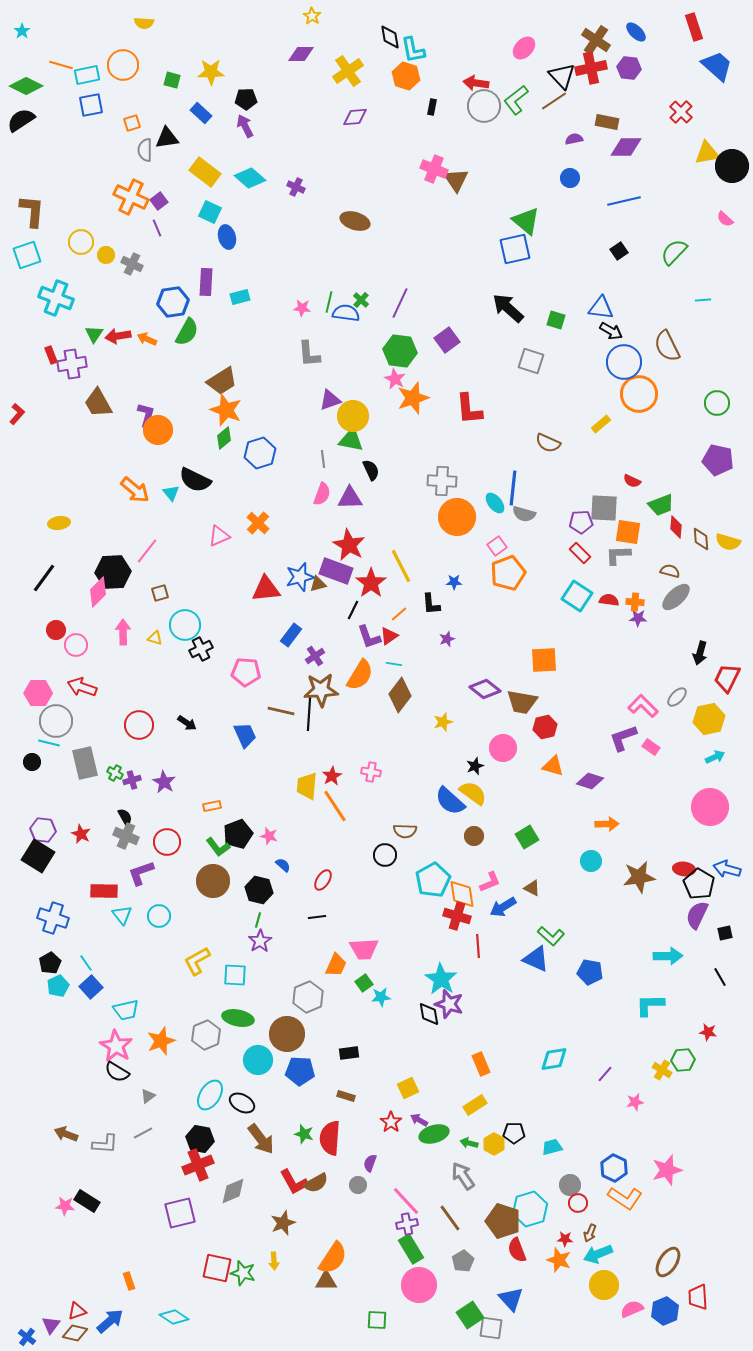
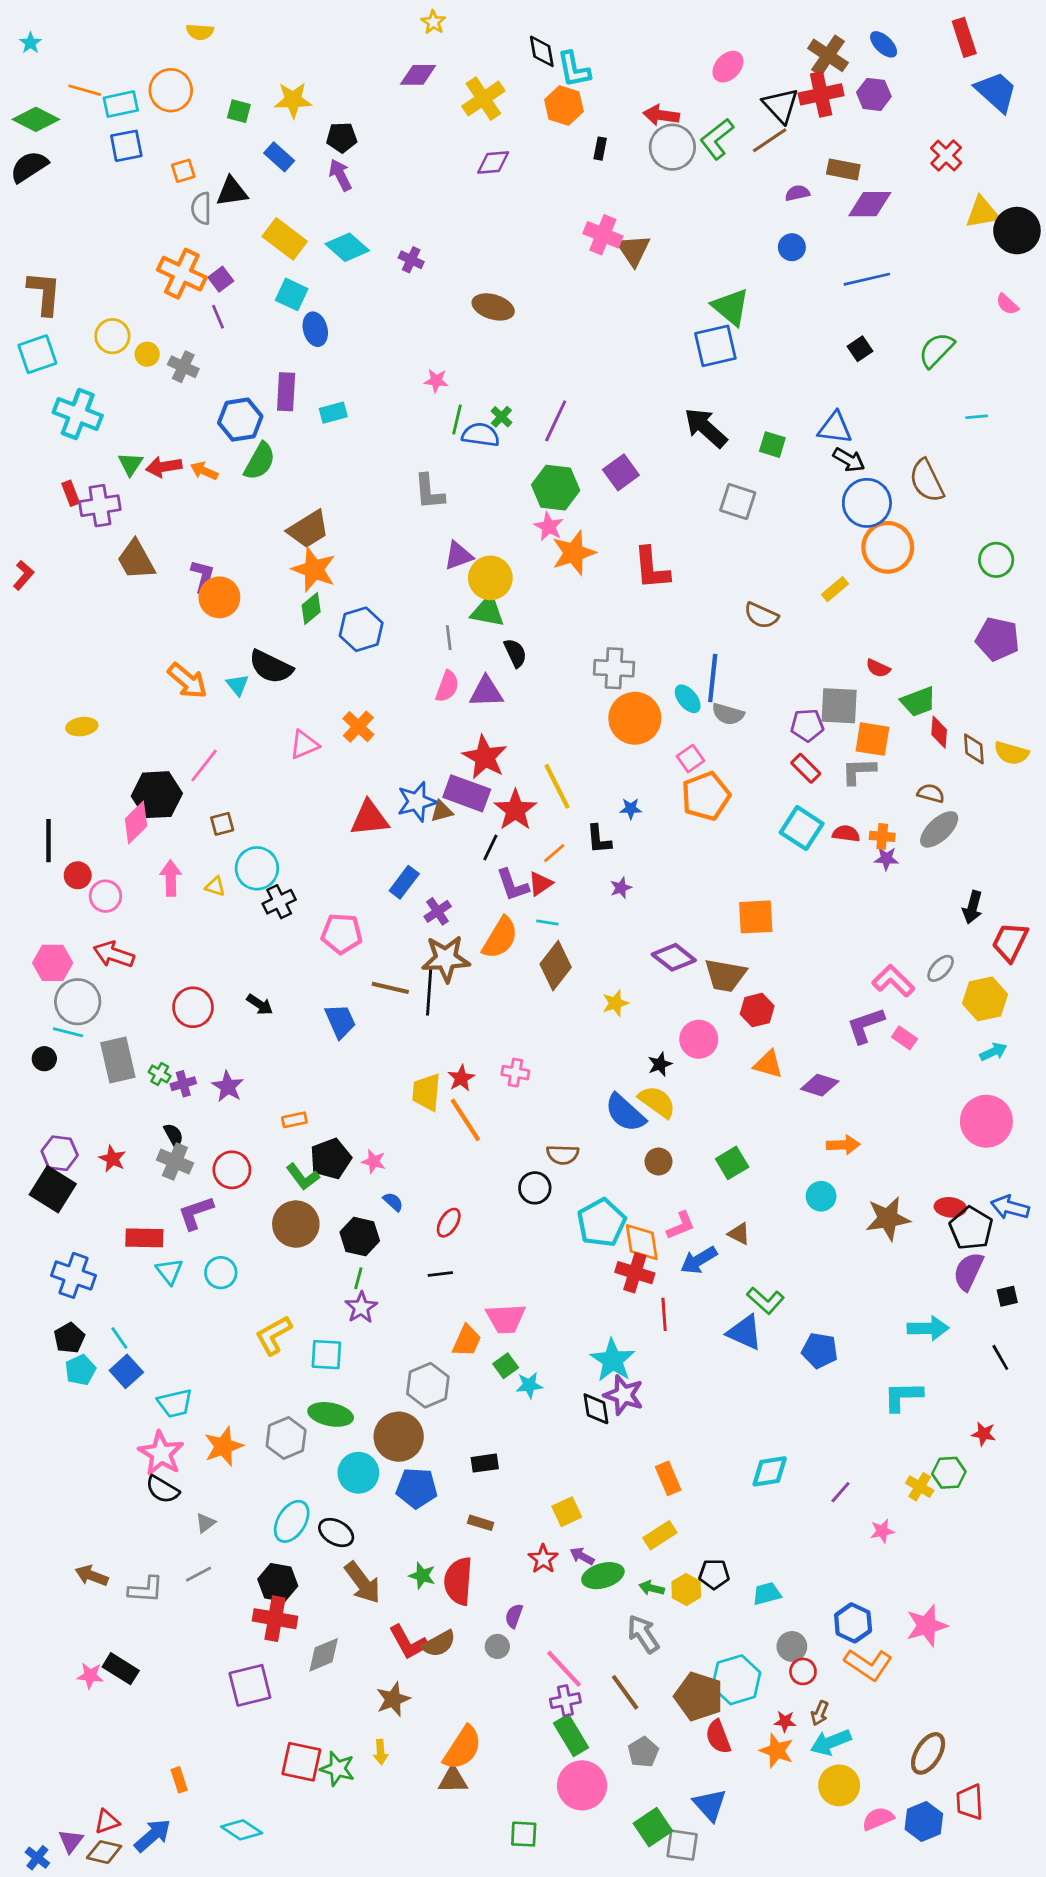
pink star: (302, 308) -> (436, 381), moved
black line: (44, 578) -> (48, 841), moved, turned -36
red cross: (198, 1165) -> (275, 1619), turned 32

